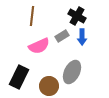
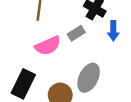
blue arrow: (82, 37) -> (113, 31), moved

